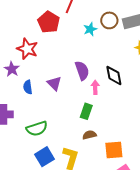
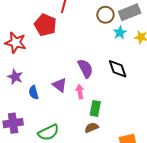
cyan star: (90, 29) -> (120, 33), moved
red star: (27, 49) -> (16, 43), moved
pink arrow: (95, 87) -> (80, 92), moved
brown semicircle: (89, 135) -> (92, 128), moved

